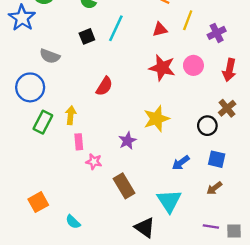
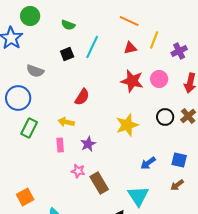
yellow arrow: (71, 115) -> (66, 122), moved, turned -84
black circle: (207, 126) -> (165, 117), moved
purple star: (127, 141) -> (88, 144), moved
pink star: (94, 162) -> (78, 171), moved

